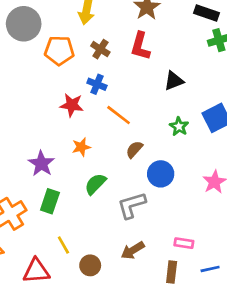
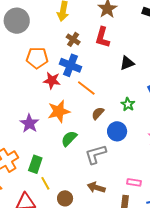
orange pentagon: (59, 51) -> (37, 58), moved
blue cross: (97, 84) -> (70, 65), size x1.5
green star: (179, 126) -> (128, 104), moved
orange star: (81, 147) -> (59, 111), size x1.6
green rectangle: (50, 201) -> (35, 164), moved
brown arrow: (133, 250) -> (96, 188), turned 48

